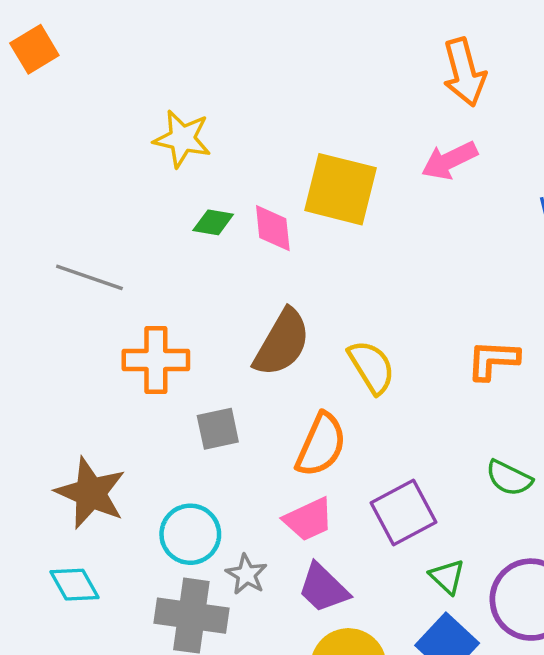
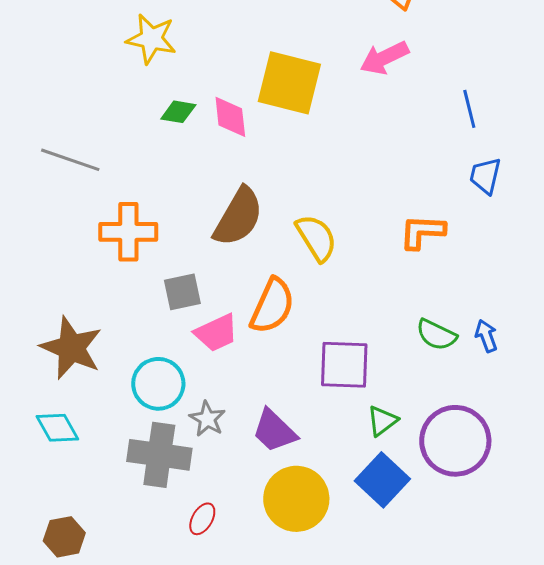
purple square: (404, 512) -> (344, 365), turned 30
pink trapezoid: (308, 519) -> (216, 333), moved
green triangle: (447, 577) -> (382, 421), turned 40

